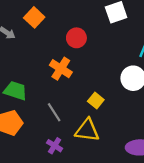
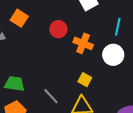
orange cross: (61, 69) -> (83, 43), moved

